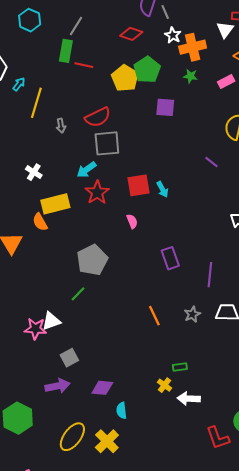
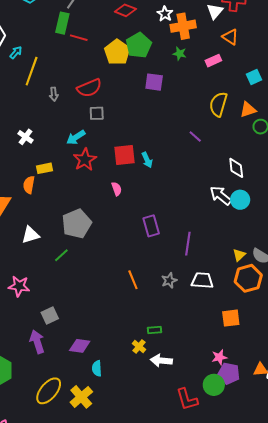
gray square: (107, 143) -> (97, 113), size x0.6
yellow rectangle: (55, 204) -> (44, 168), size x0.6
orange semicircle: (40, 222) -> (29, 185), turned 36
white triangle: (51, 321) -> (30, 235), moved
purple arrow: (58, 386) -> (37, 342), turned -100

